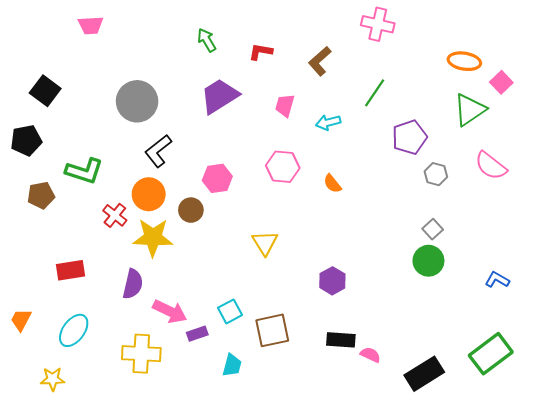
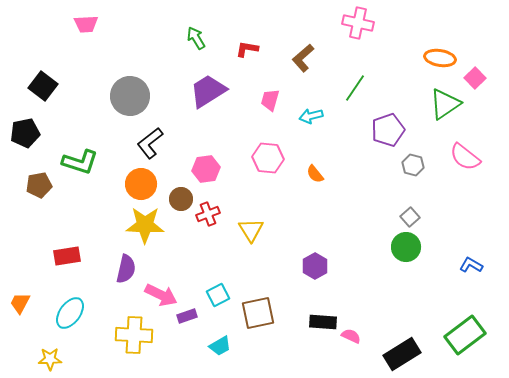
red cross: (115, 215) -> (208, 214), moved, turned 30
cyan trapezoid: (232, 365) -> (220, 346), turned 45

